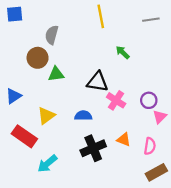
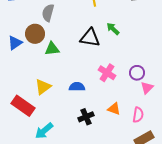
black triangle: (98, 82) -> (90, 38), moved
blue triangle: (14, 96) -> (15, 43), moved
black cross: (93, 148) -> (86, 117), size x0.7

